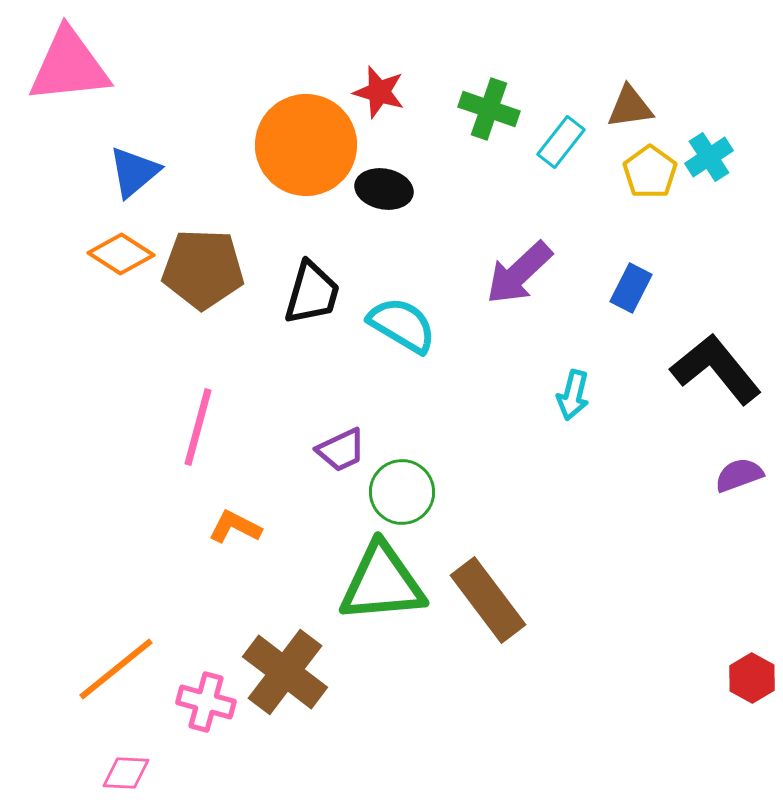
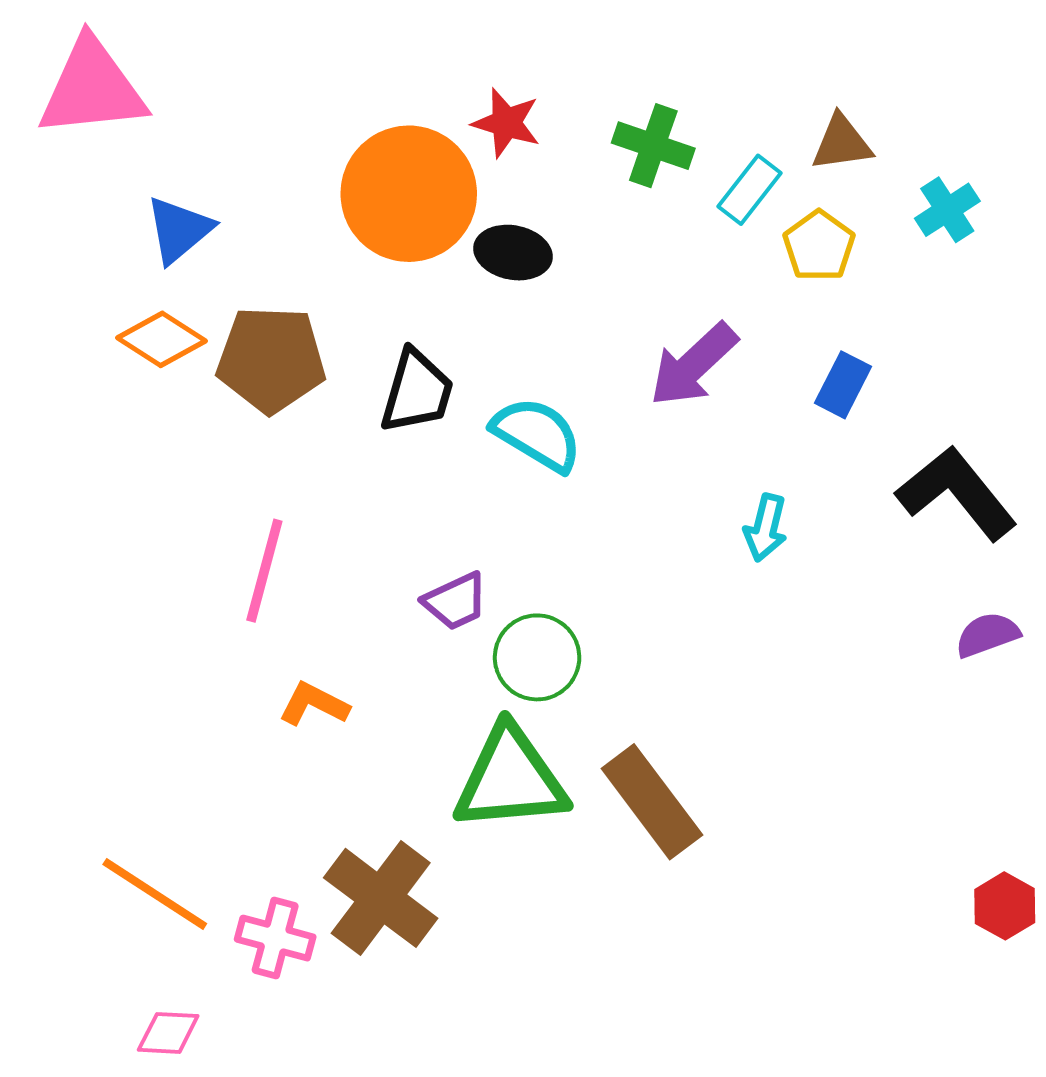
yellow pentagon: (650, 172) -> (819, 246), moved
orange line: (116, 669) -> (155, 894), turned 72

